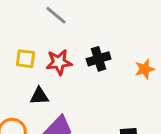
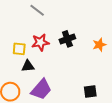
yellow square: (26, 59) -> (19, 49), moved

